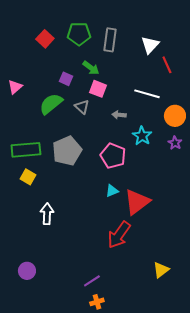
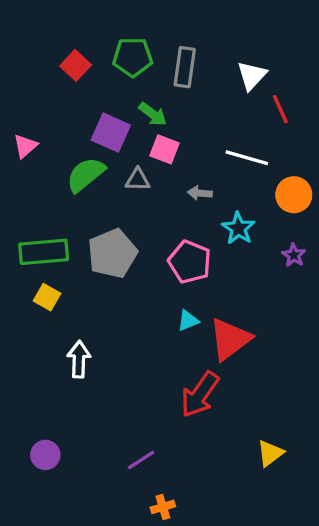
purple square: (66, 79) -> (111, 133), size x1.6
gray triangle: (82, 107) -> (138, 180), turned -42
purple star: (175, 143) -> (294, 255), moved
purple line: (92, 281) -> (141, 460), moved

